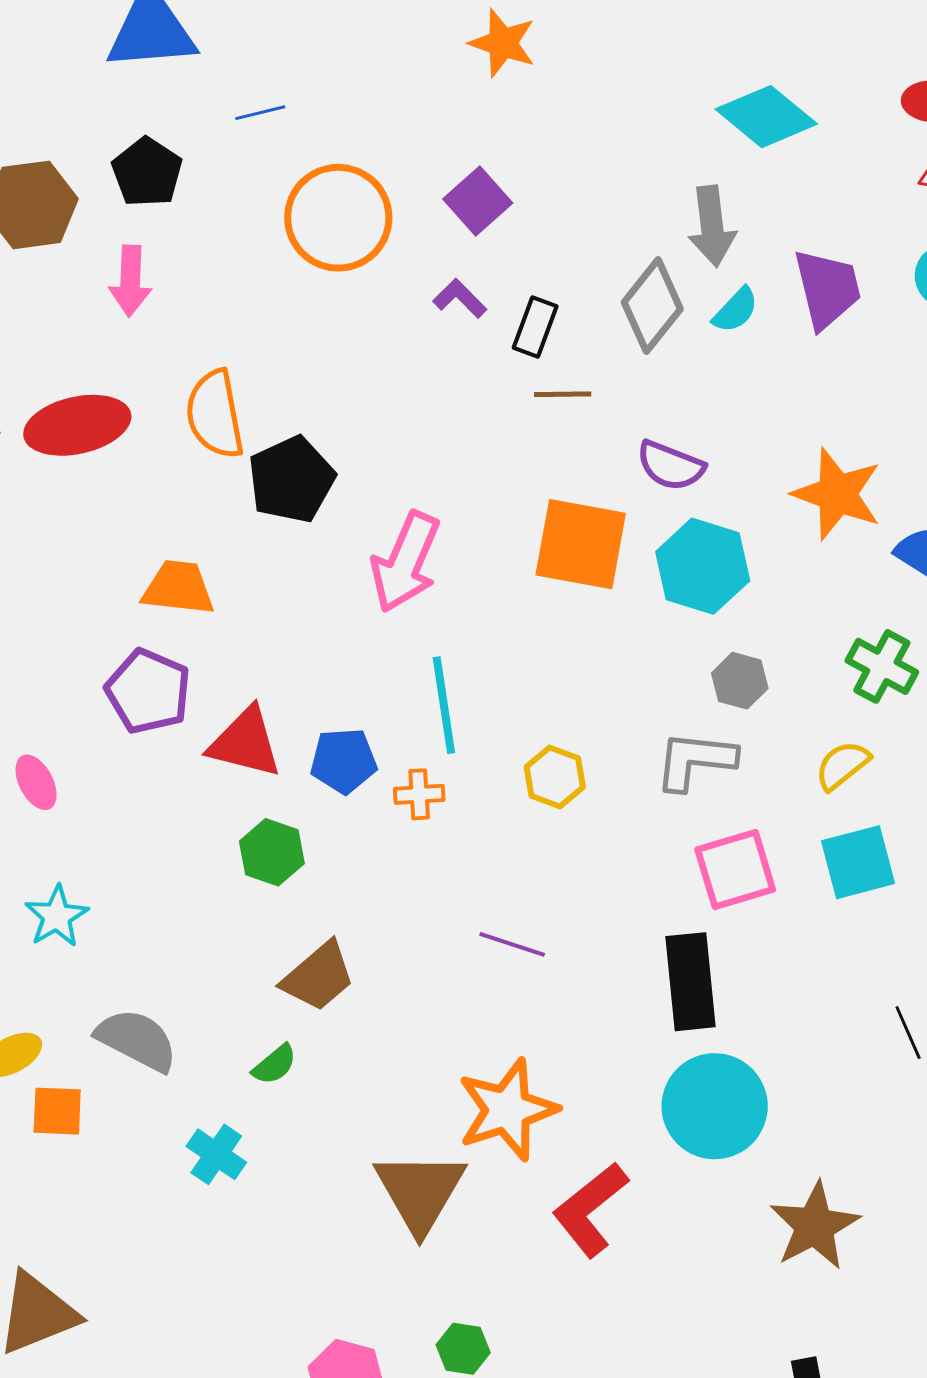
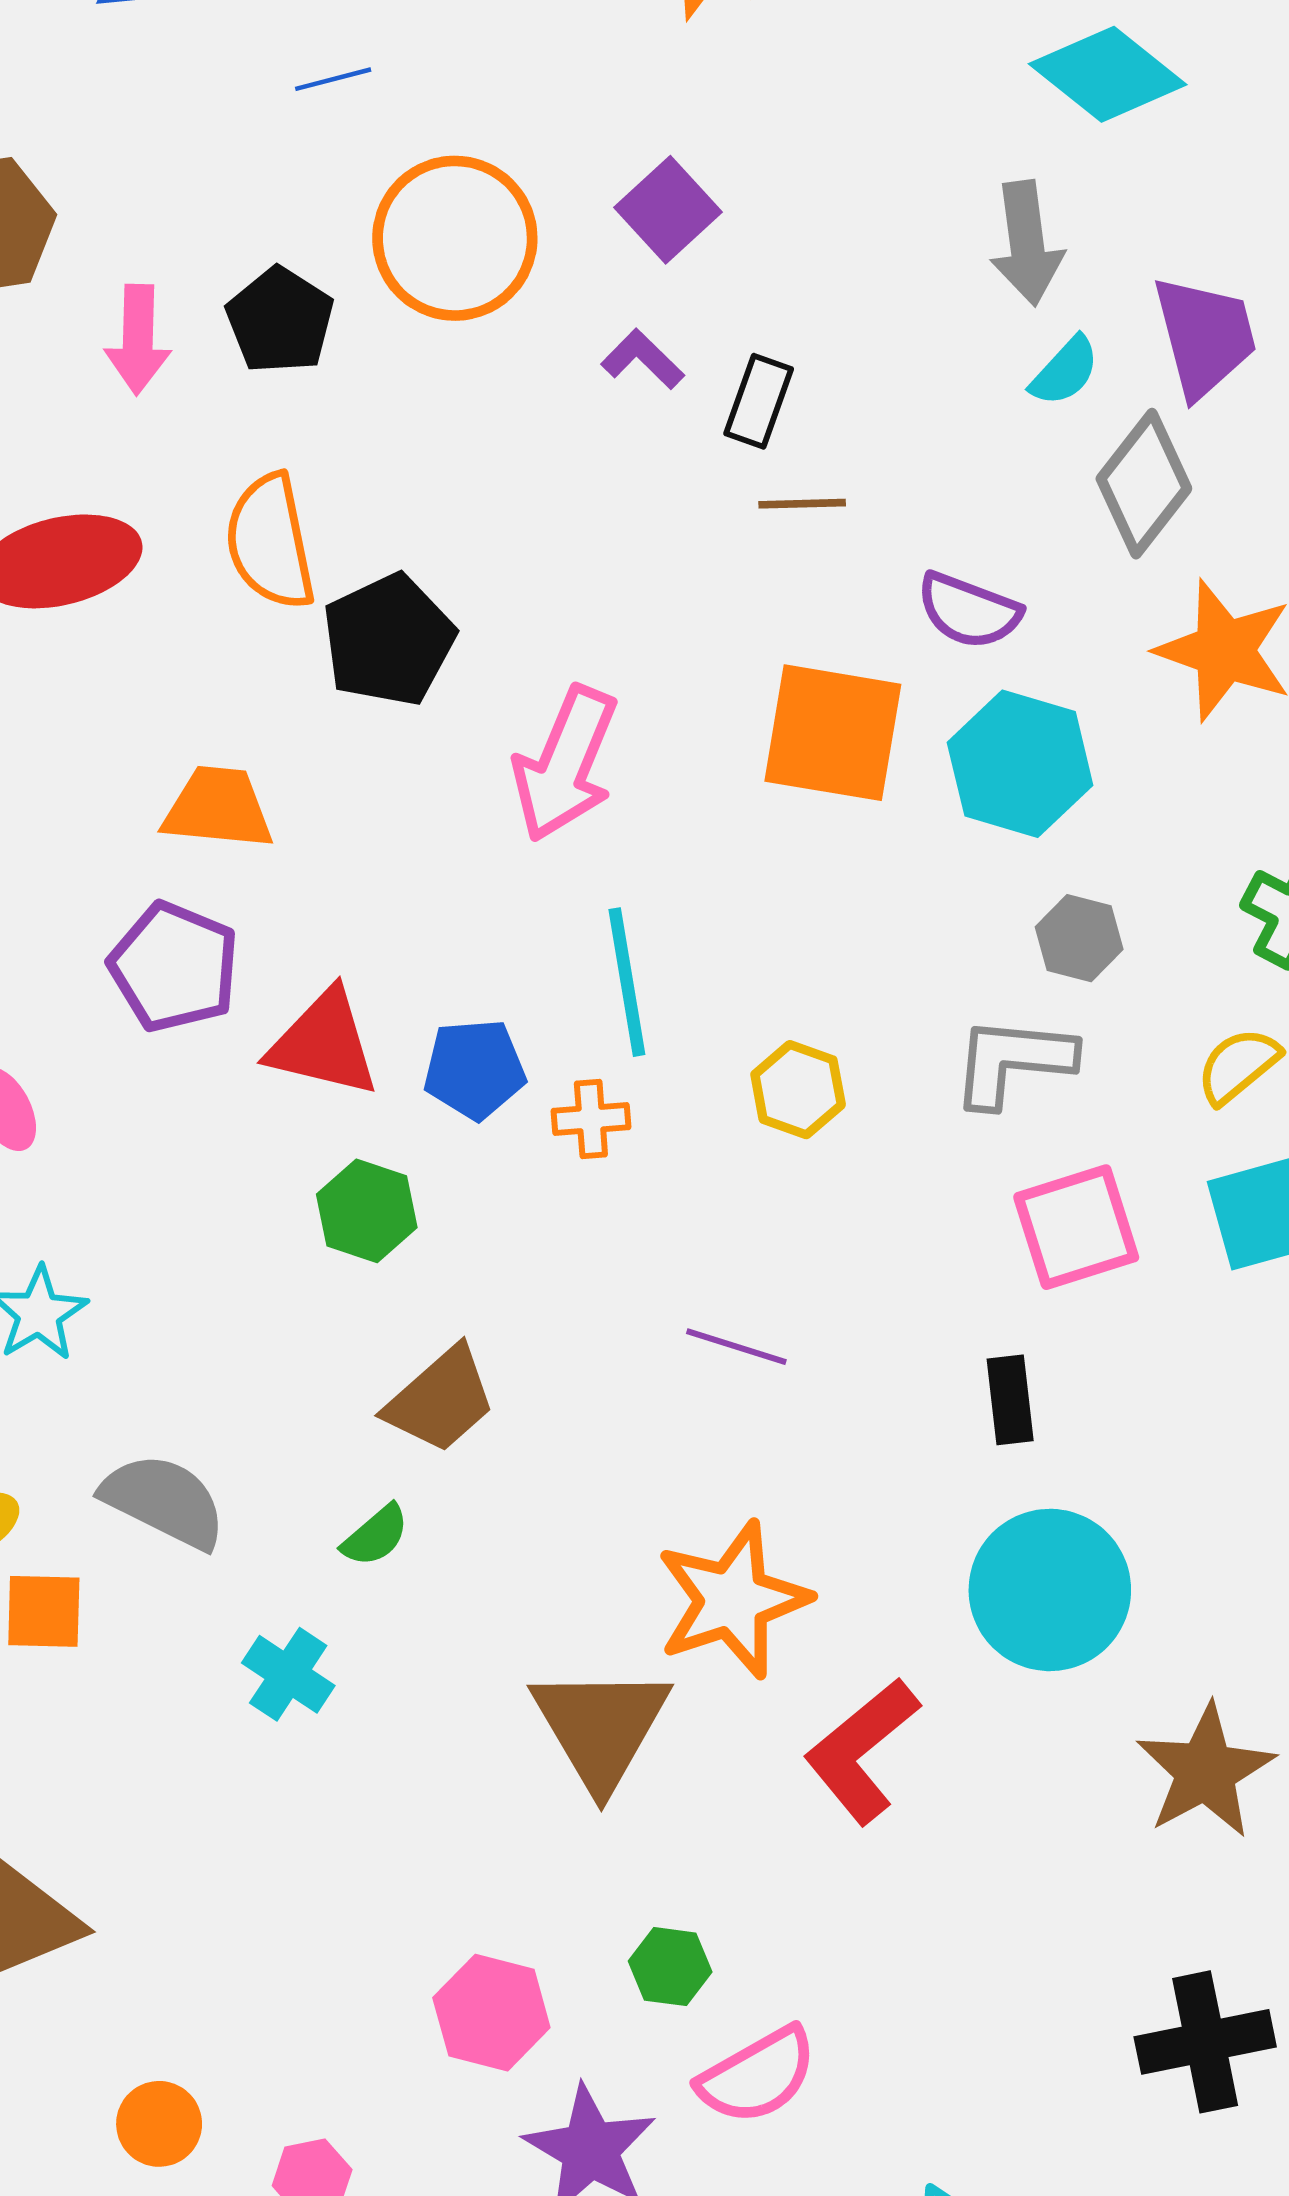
black pentagon: (147, 172) -> (280, 320), moved
gray diamond: (652, 306) -> (1144, 484), moved
black rectangle: (690, 982) -> (1010, 1400), size x0.6

